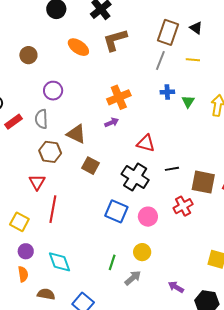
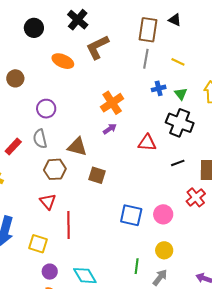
yellow line: (193, 60) -> (178, 62), moved, turned 32
black cross: (135, 177) -> (180, 123), moved

